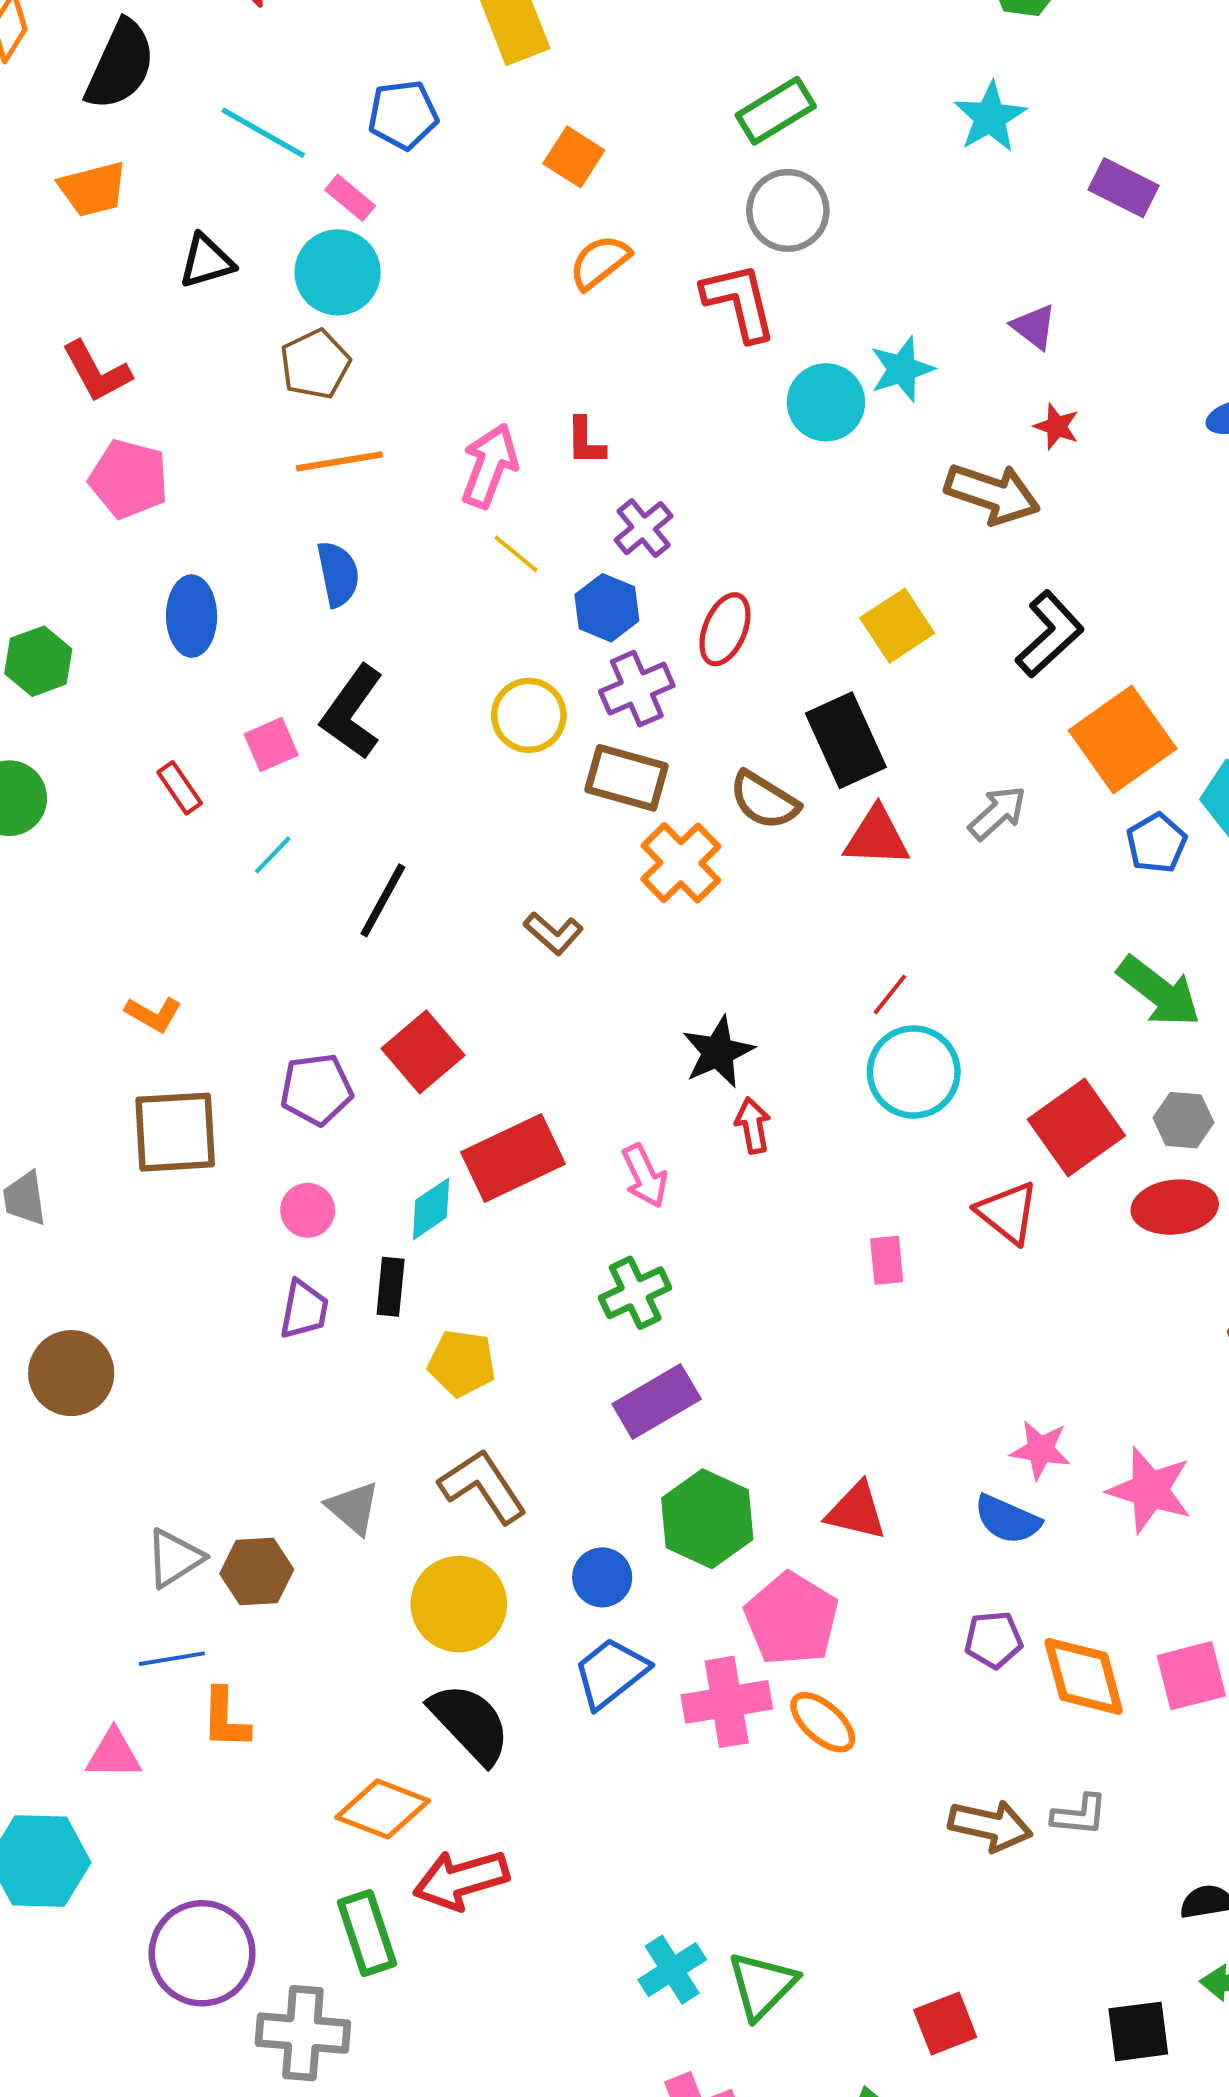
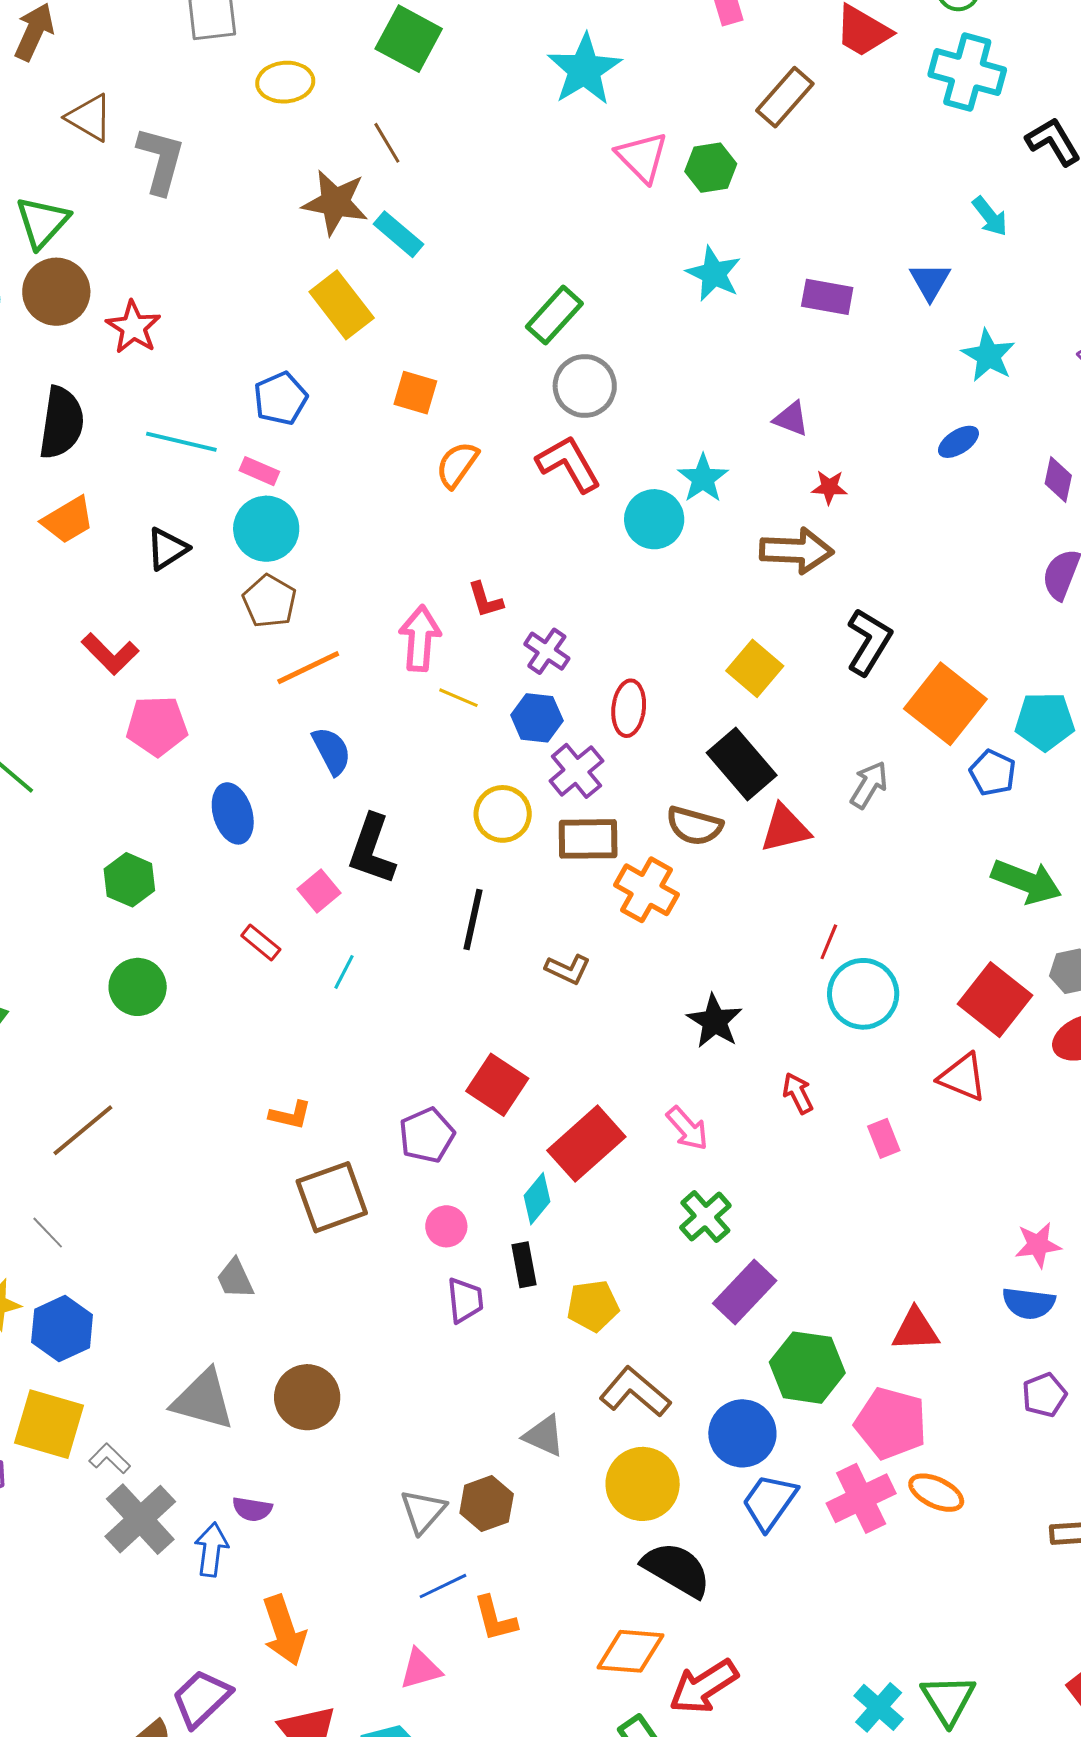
black line: (383, 900) -> (473, 919), moved
red arrow: (753, 1125) -> (798, 1093), moved
blue circle: (602, 1577) -> (742, 1433), size x1.5

